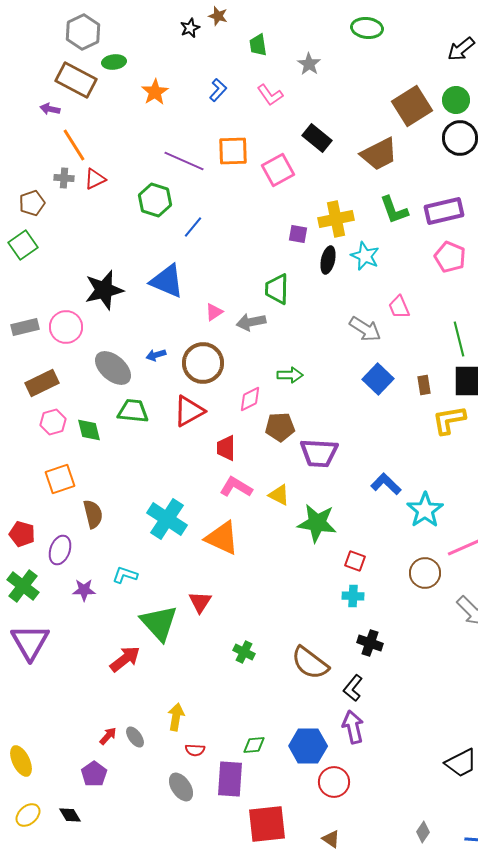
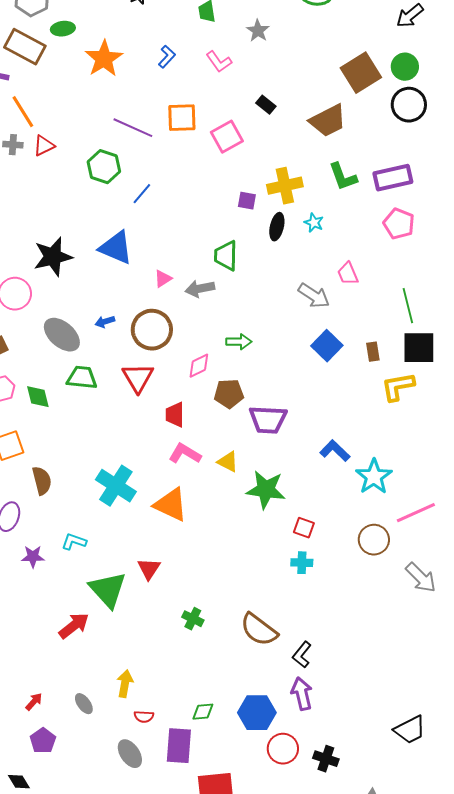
orange star: (155, 92) -> (104, 59), size x1.4
black rectangle: (317, 138) -> (266, 105), size x0.7
cyan star: (365, 256) -> (314, 223), size x0.7
red triangle: (189, 411) -> (138, 378), turned -32
black cross: (370, 643) -> (326, 759), moved
red arrow: (108, 736) -> (34, 702), moved

